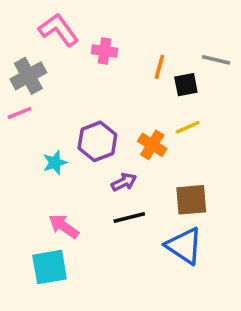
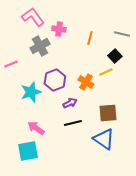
gray cross: (28, 76) -> (40, 46), moved
black square: (186, 85) -> (115, 56), moved, turned -32
cyan star: (55, 163) -> (31, 92), size x1.5

